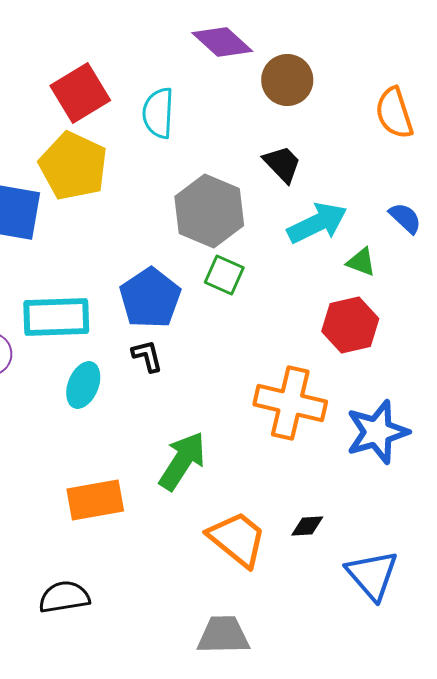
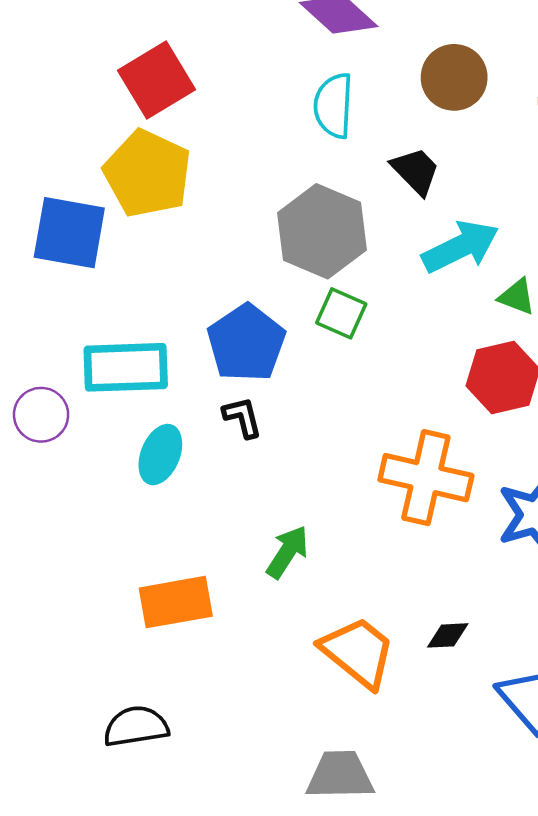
brown circle: (287, 80) -> (454, 77), moved
cyan semicircle: (158, 113) -> (334, 106), moved
green arrow: (182, 461) -> (287, 552), size x0.7

